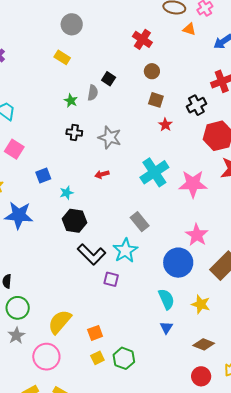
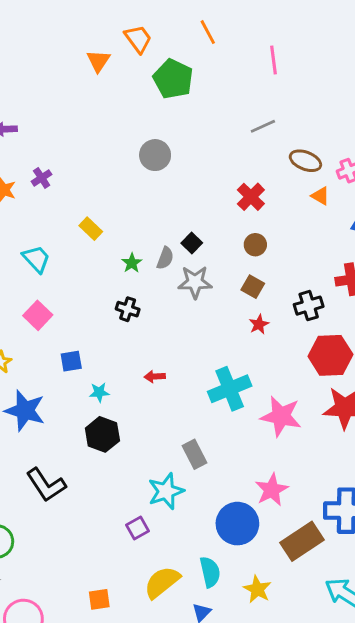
yellow rectangle: (62, 57) -> (91, 229), moved
gray star: (110, 137) -> (195, 282), moved, turned -30
black L-shape: (92, 254) -> (46, 485), moved
purple square: (111, 279) -> (137, 528), turned 35
yellow semicircle: (60, 322) -> (162, 582), moved

